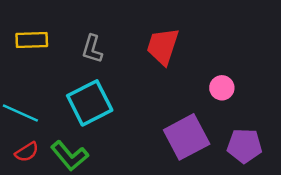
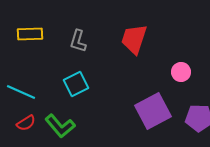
cyan square: (90, 103) -> (76, 84), size x0.7

